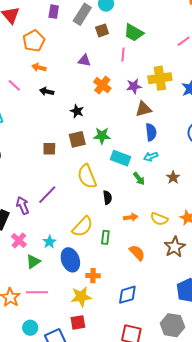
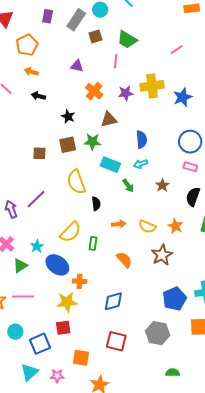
brown triangle: (143, 109) -> (109, 119), moved
blue ellipse: (70, 260) -> (57, 265), turned -35

